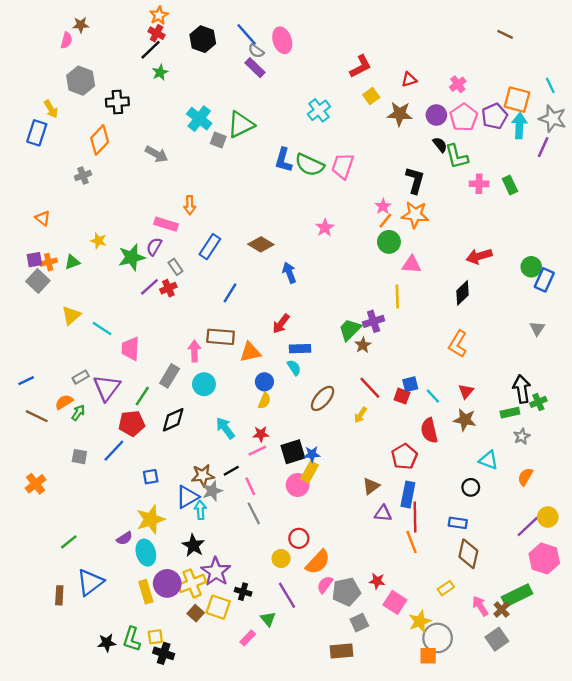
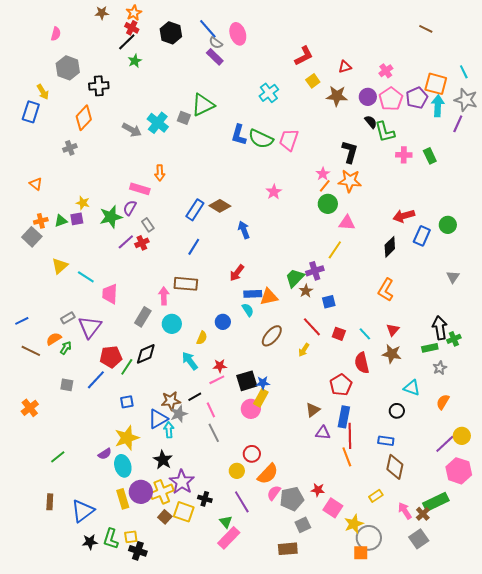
brown star: (81, 25) -> (102, 13), moved
cyan cross: (199, 119) -> (158, 123), moved
blue rectangle: (210, 247) -> (195, 210), moved
purple square: (34, 260) -> (77, 219), moved
blue rectangle: (544, 280) -> (422, 236), moved
yellow line: (397, 296) -> (335, 250), turned 36
orange triangle: (250, 352) -> (269, 297), moved
blue square: (410, 384) -> (329, 302), moved
green line: (142, 396) -> (127, 367), moved
yellow semicircle: (264, 401) -> (202, 338), moved
blue triangle: (90, 582) -> (83, 511), moved
pink rectangle: (248, 638) -> (229, 538), moved, size x1.6

